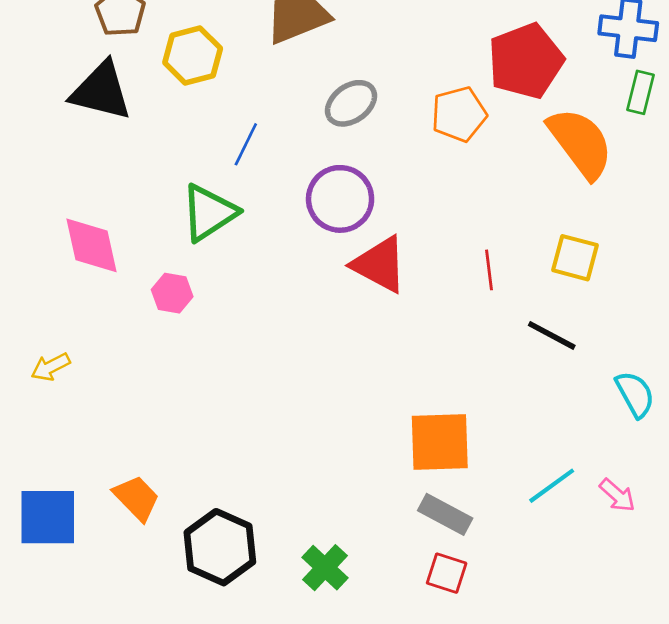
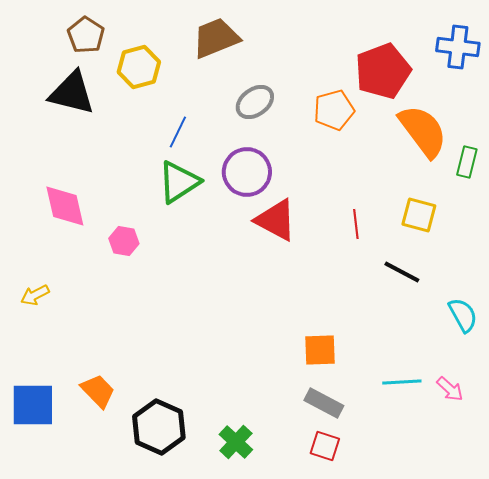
green rectangle: (641, 92) -> (467, 162), moved
green triangle: (209, 213) -> (179, 182), moved
orange square: (440, 442) -> (320, 350), size x0.7
cyan line: (552, 486) -> (402, 382), turned 33

